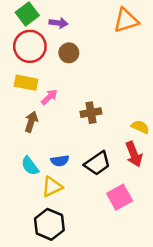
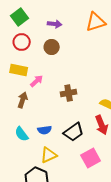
purple arrow: (58, 23) -> (55, 24), moved
red circle: (30, 46) -> (22, 42), size x0.7
yellow triangle: (52, 187) -> (49, 155), moved

